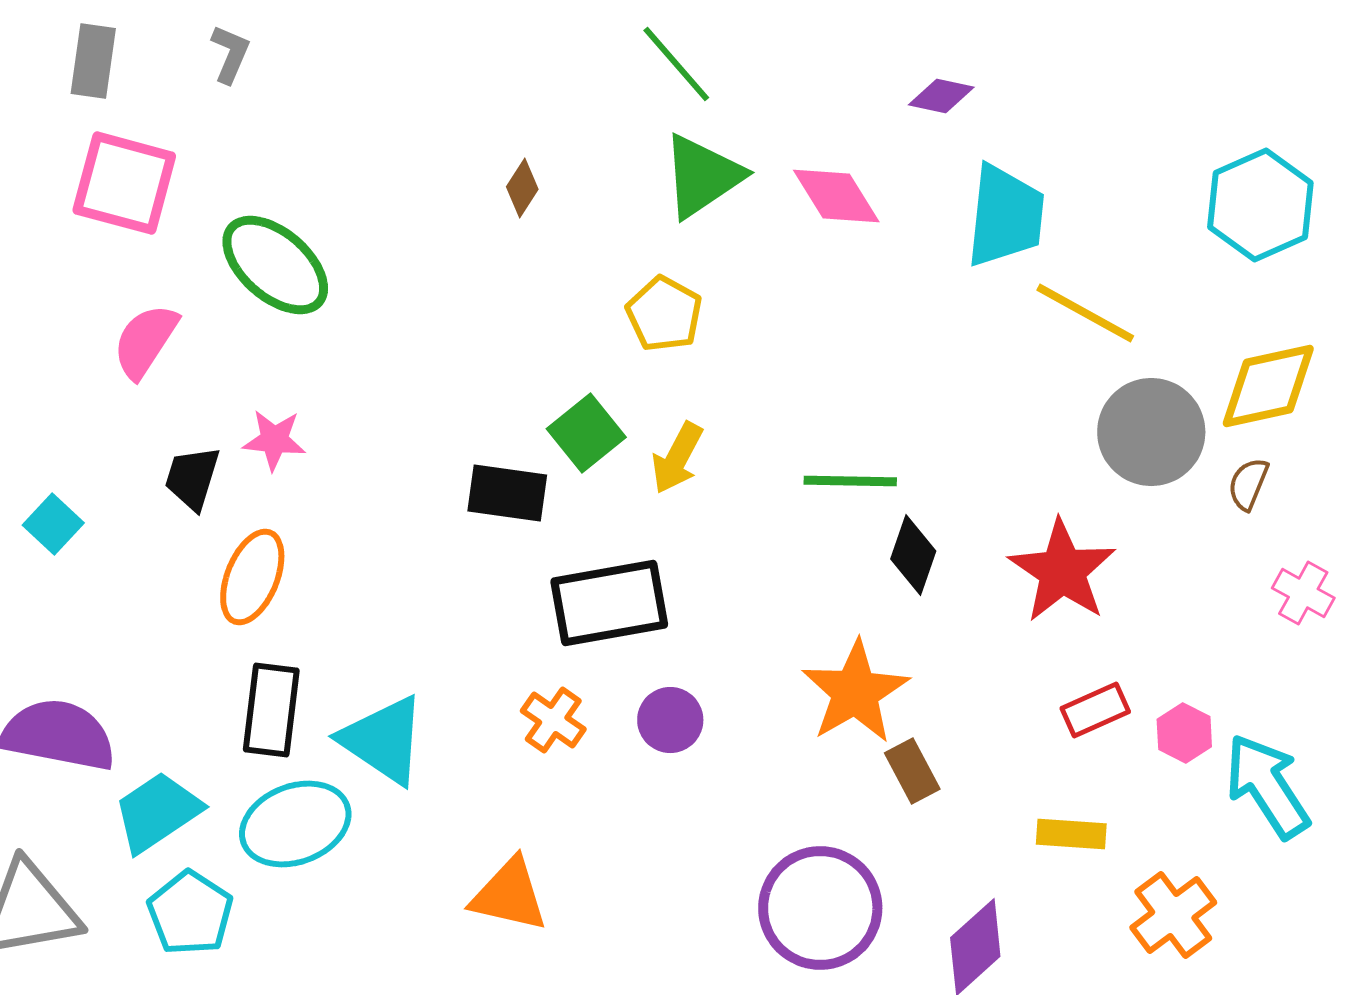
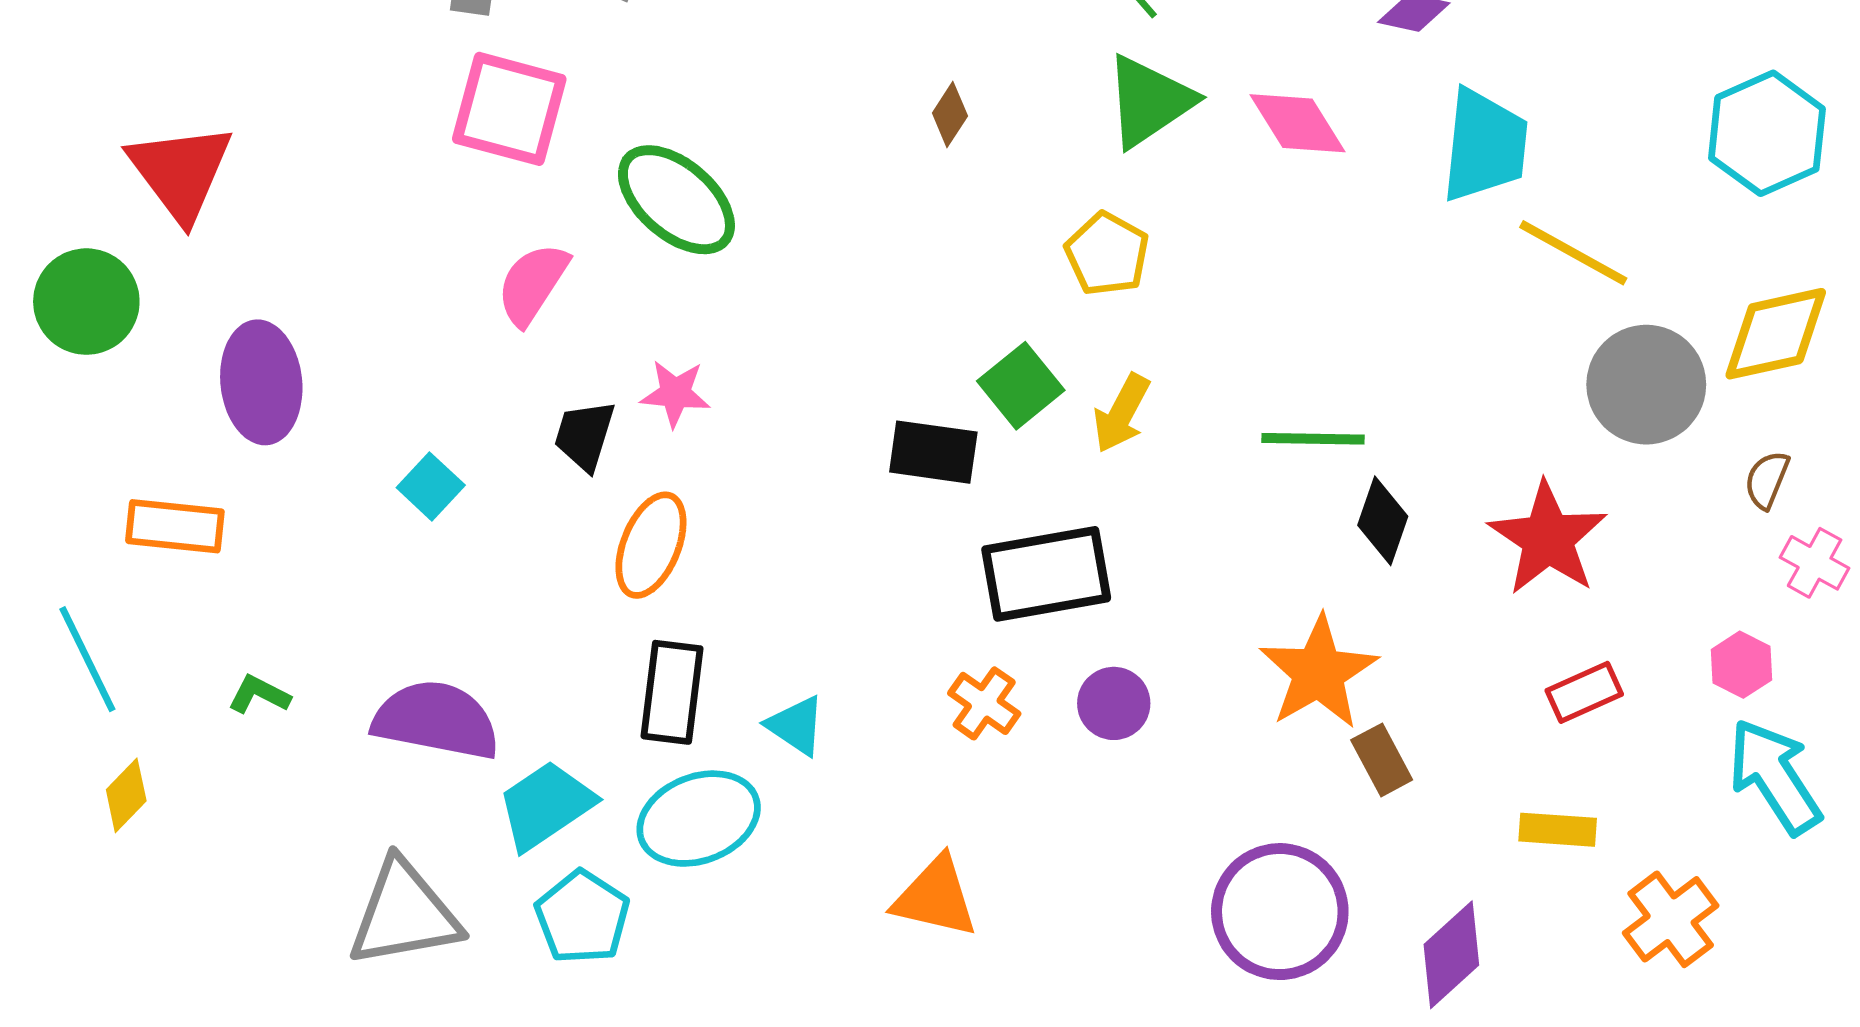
brown semicircle: (1248, 484) -> (1767, 480), moved
pink hexagon: (1184, 733) -> (1741, 665), moved
cyan triangle: (383, 740) -> (796, 726), size x0.6

